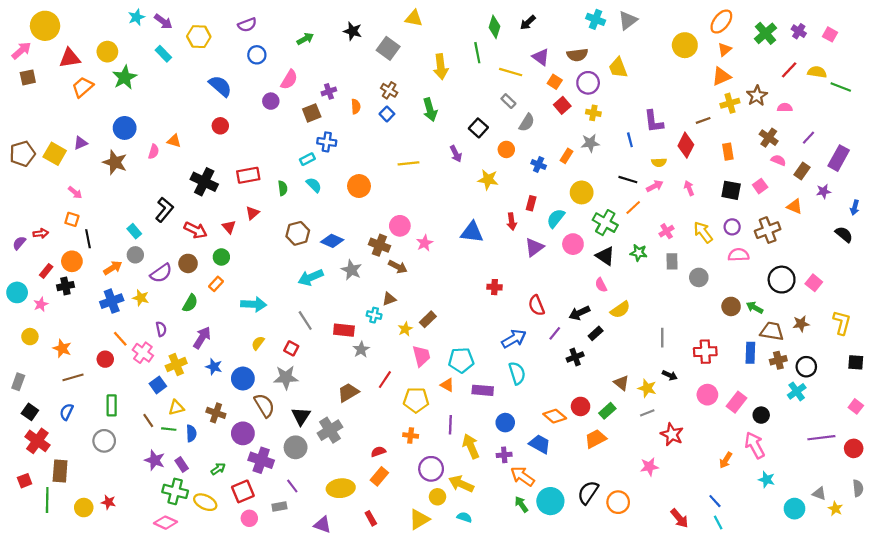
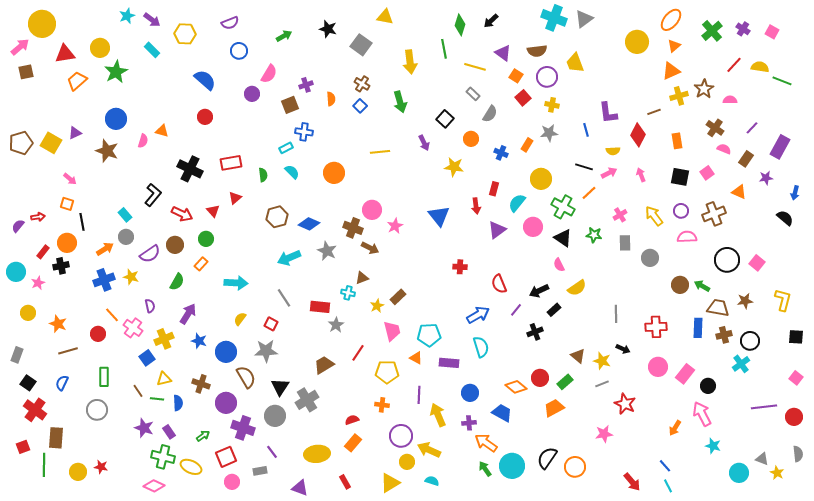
cyan cross: (596, 19) -> (554, 18), size x1.4
blue triangle: (472, 232) -> (439, 216), turned 45

